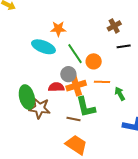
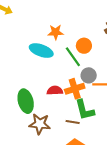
orange circle: (94, 61) -> (84, 46), moved
gray circle: (68, 74) -> (89, 75), moved
brown star: (40, 108) -> (40, 124), moved

